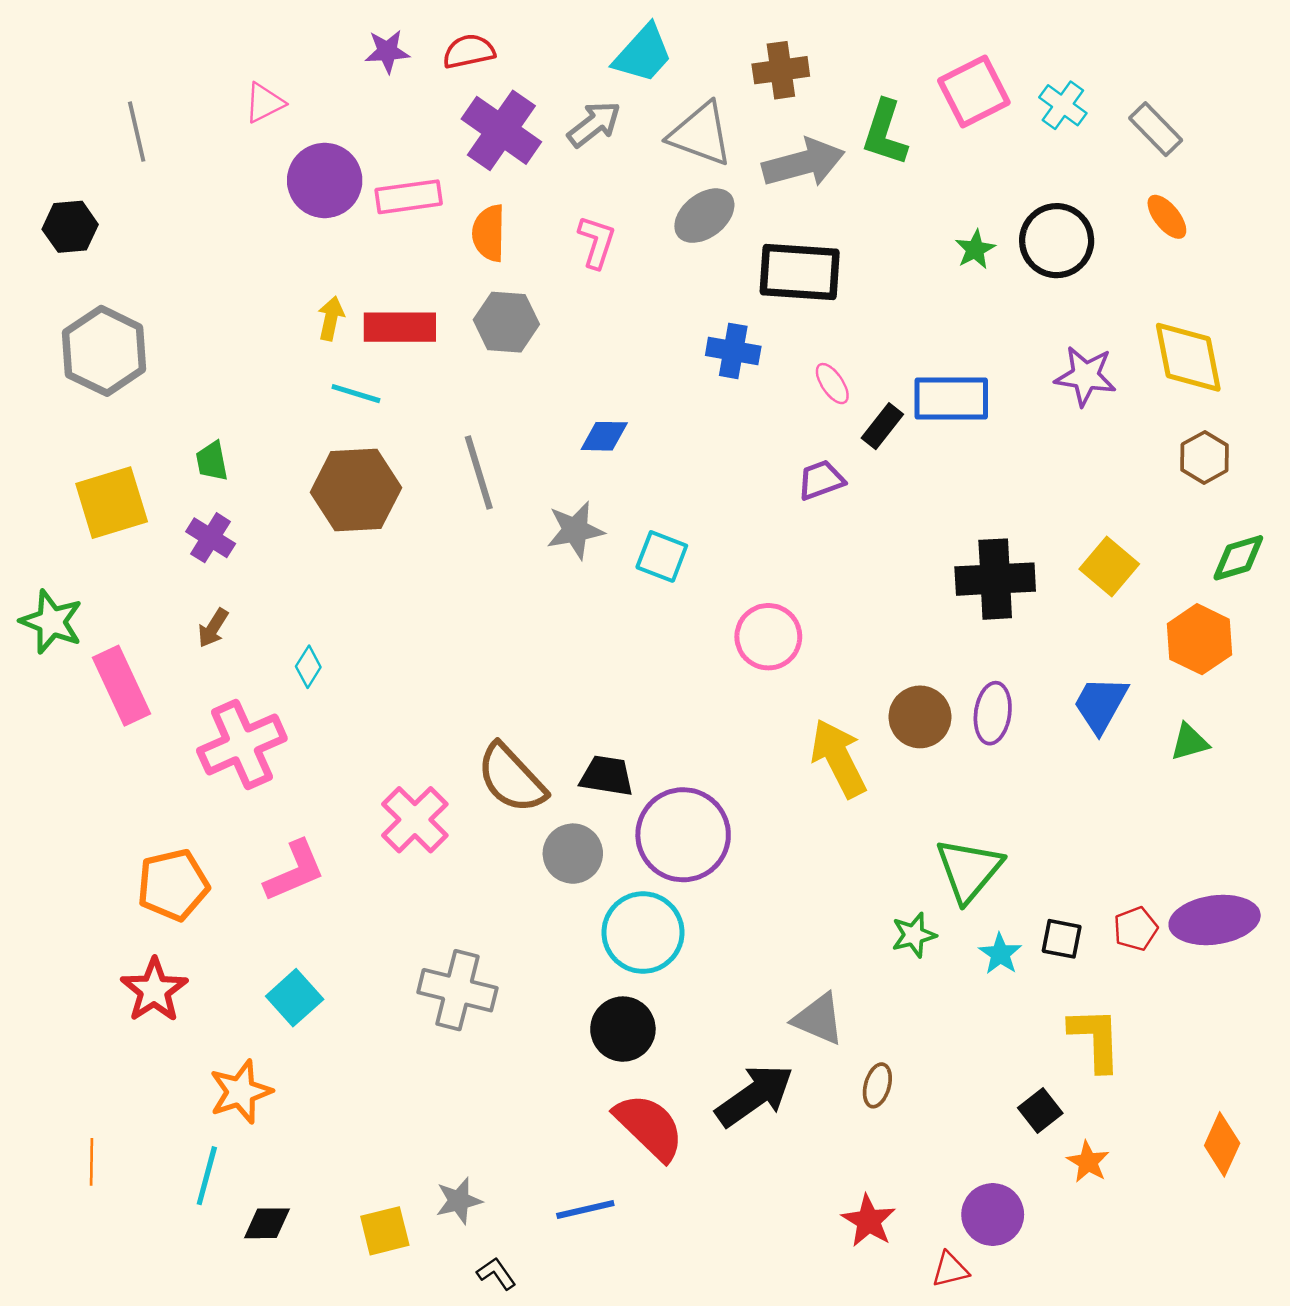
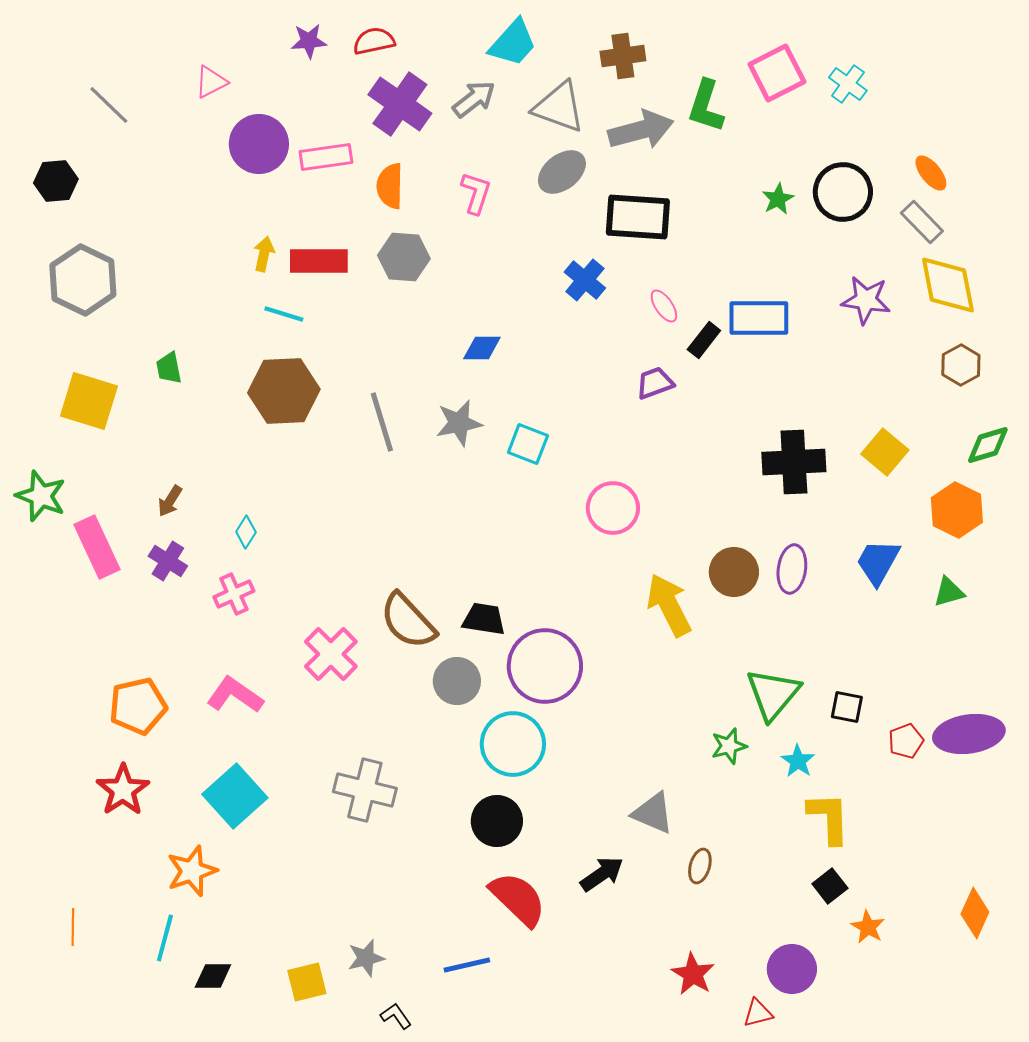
gray rectangle: (1156, 129) -> (922, 222), moved
gray line: (137, 132) -> (109, 105), turned -33
blue cross: (733, 351) -> (585, 280), turned 30
gray line: (479, 473) -> (382, 422), moved
yellow square: (112, 503) -> (89, 401), turned 34
purple cross: (211, 538) -> (168, 561), moved
pink cross: (242, 744) -> (234, 594), moved, size x0.6
pink L-shape: (295, 871) -> (235, 695), turned -122
black square: (1062, 939) -> (847, 707), moved
cyan square: (295, 998) -> (235, 796), size x1.4
yellow L-shape: (1095, 1039) -> (829, 818), moved
black arrow: (755, 1095) -> (602, 874), size x0.7

